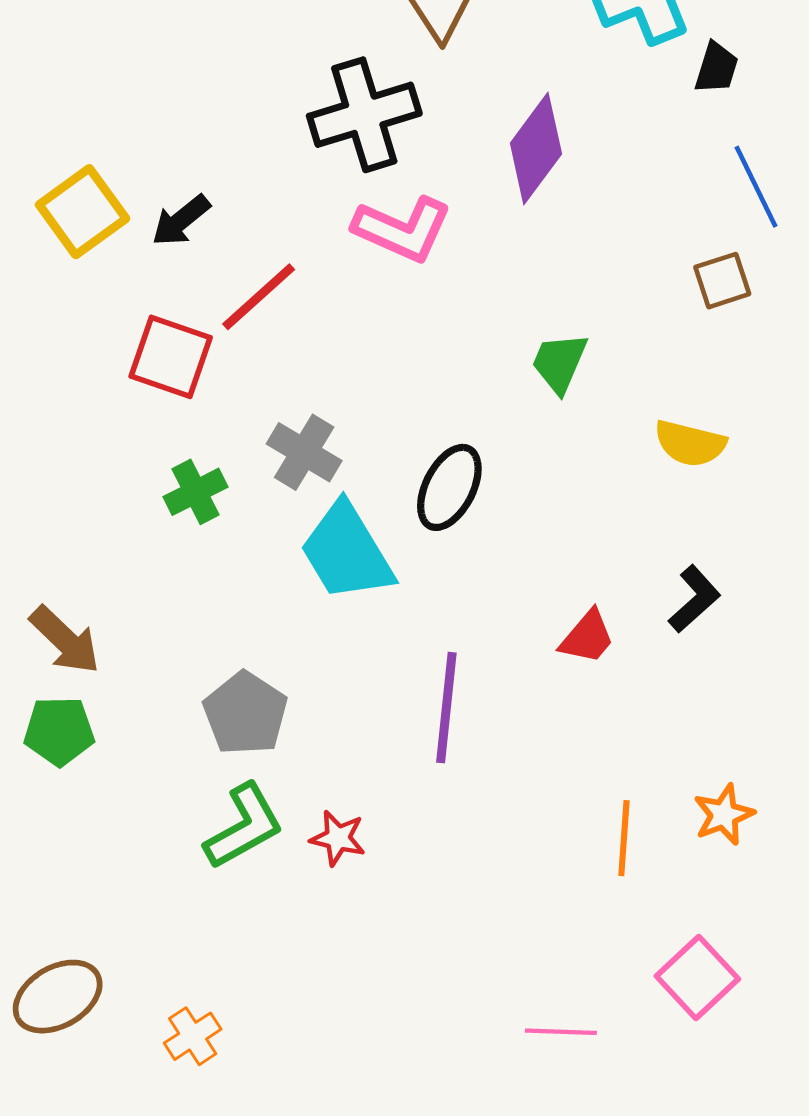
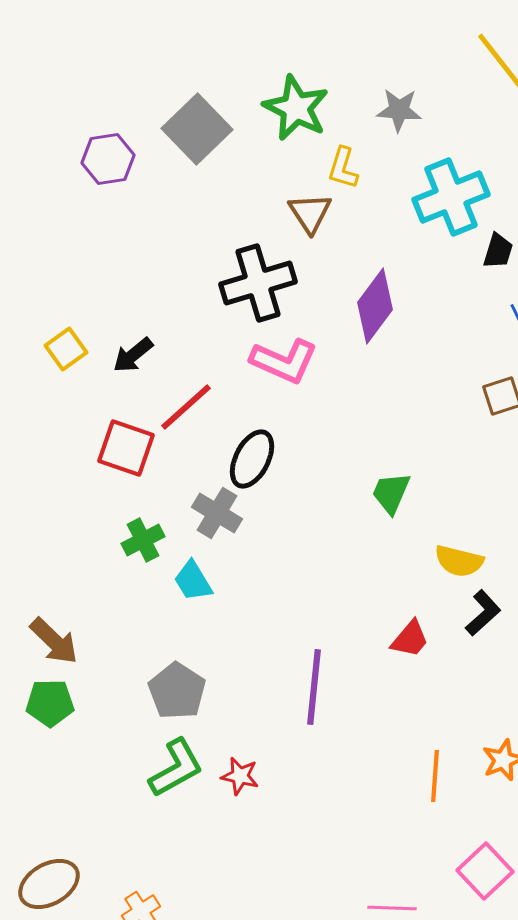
yellow square: (83, 212) -> (66, 349), size x0.7
green trapezoid: (559, 363) -> (391, 493), moved
yellow semicircle: (690, 443) -> (459, 561), moved
black ellipse: (449, 487) -> (252, 459), moved
cyan trapezoid: (347, 552) -> (193, 581), moved, size x0.6

